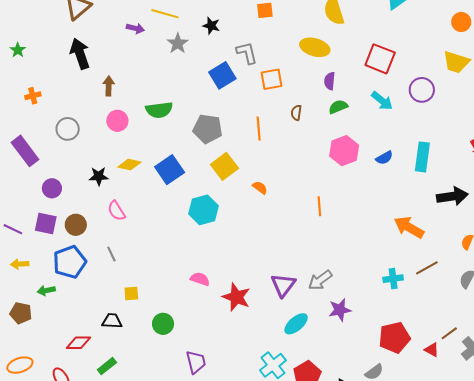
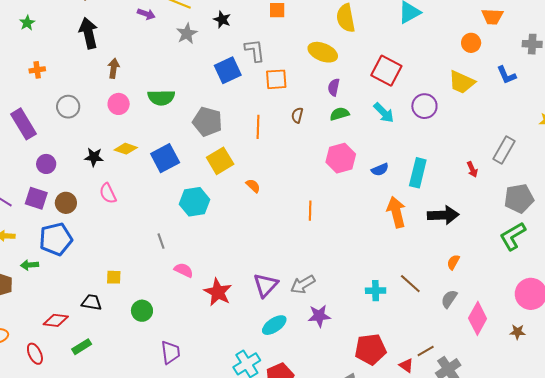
orange arrow: (409, 227) -> (396, 212), moved, turned 40
gray line: (111, 254) -> (161, 241), moved
brown line: (427, 268) -> (410, 284), turned 65

